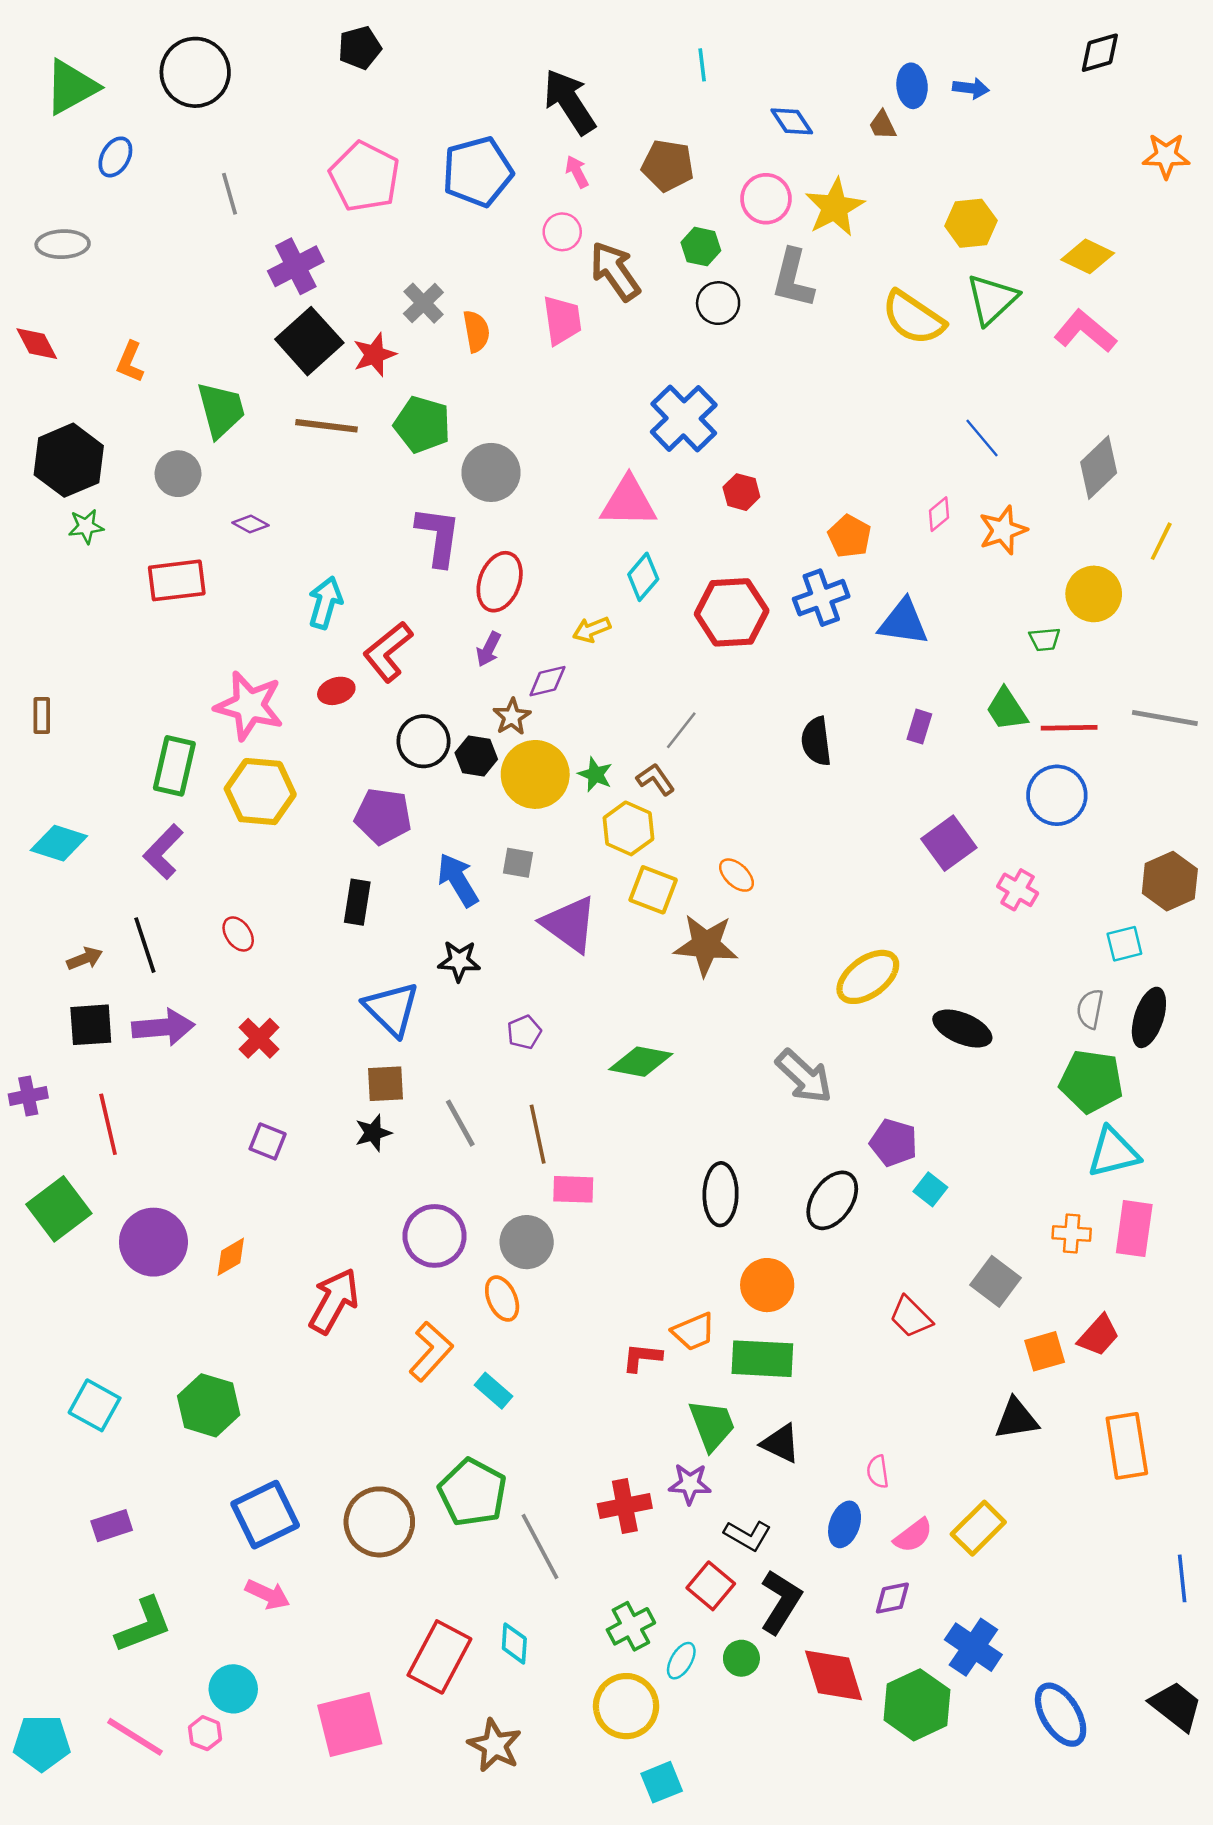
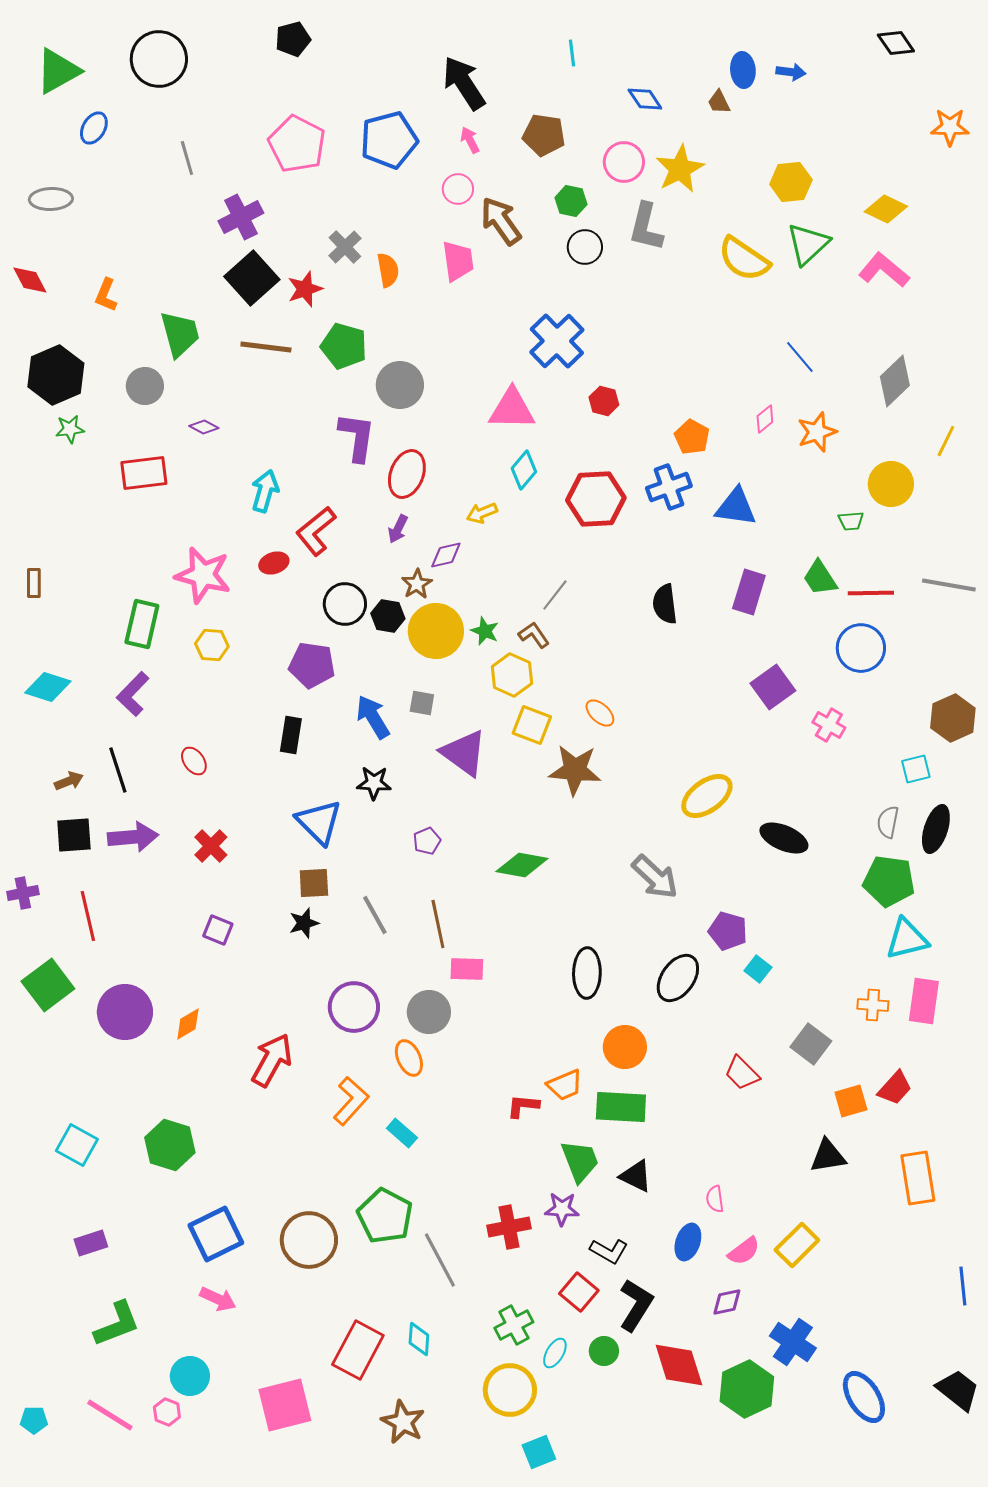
black diamond: (1100, 53) -> (896, 43), turned 72
purple rectangle: (919, 727) -> (749, 592), size x1.6
yellow hexagon: (260, 792) -> (212, 645), size x0.6
cyan pentagon: (42, 1743) -> (34, 1420), size x0.6

